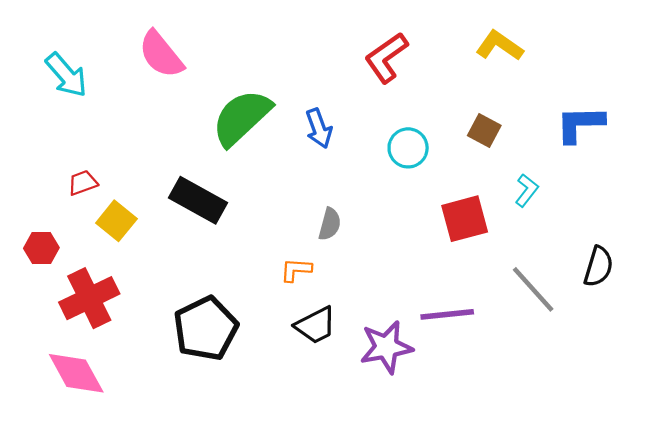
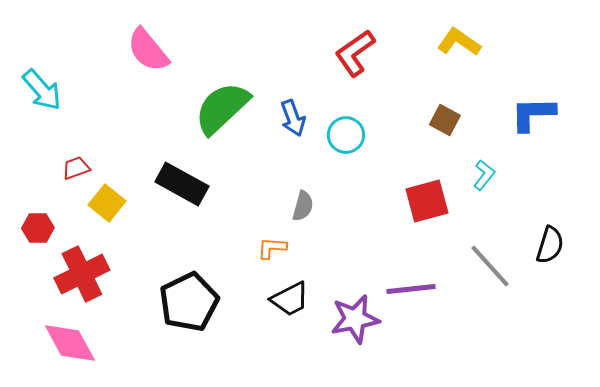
cyan arrow: (66, 75) -> (42, 90), moved
cyan circle: (408, 148) -> (346, 135), moved

